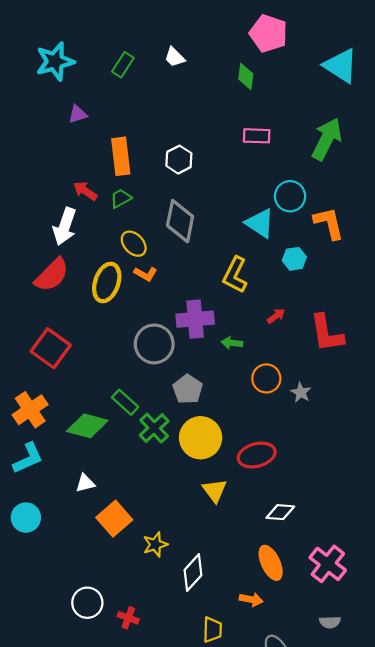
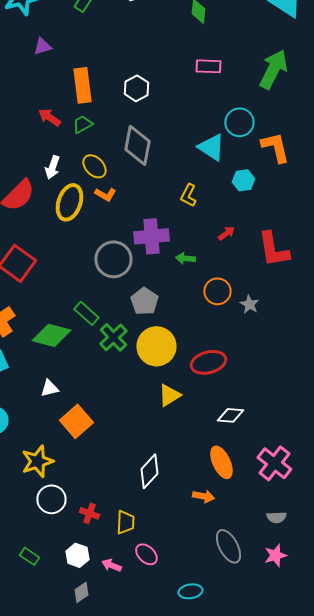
white arrow: (65, 226) -> (52, 167), moved, size x0.7
yellow L-shape: (235, 275) -> (188, 195), size x0.7
yellow triangle: (215, 491) -> (169, 395), turned 35
yellow star: (155, 544) -> (37, 461), moved, size x1.4
yellow trapezoid: (212, 630) -> (125, 522), moved

